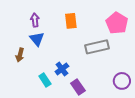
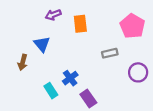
purple arrow: (35, 20) -> (53, 15), moved, turned -104
gray rectangle: (97, 47) -> (110, 53), size x0.6
purple circle: (122, 81) -> (138, 72), moved

